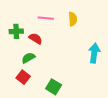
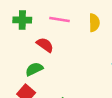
green cross: (16, 31) -> (22, 20), moved

